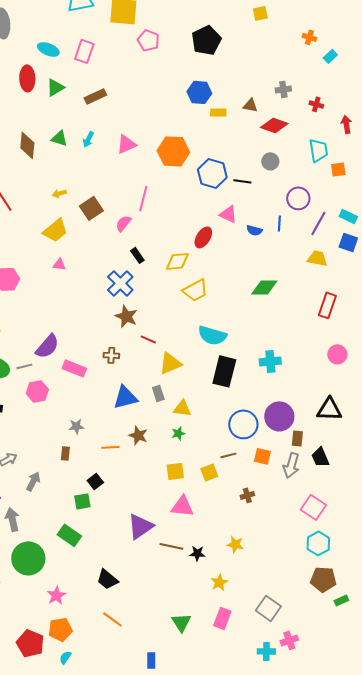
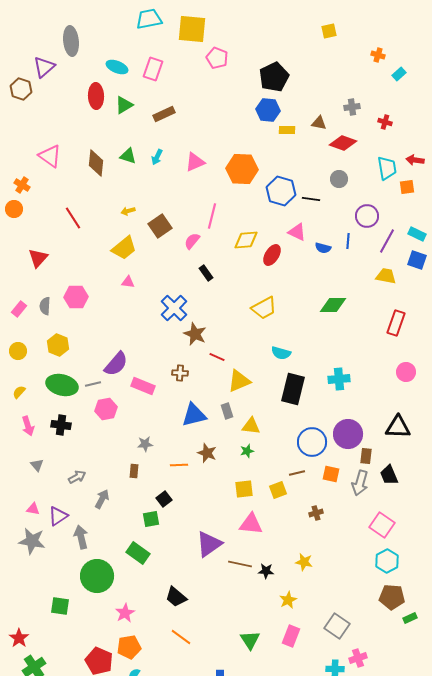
black pentagon: (206, 40) -> (274, 77), moved
red arrow: (346, 124) -> (415, 160), moved, turned -72
yellow diamond: (177, 261) -> (246, 240), moved
blue cross: (120, 283) -> (174, 308), moved
cyan semicircle: (212, 335) -> (281, 353), size x0.7

